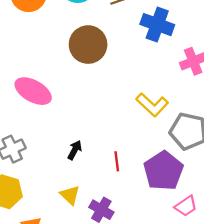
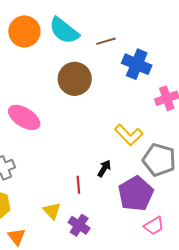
black arrow: (75, 150) -> (104, 168), moved
red line: (117, 161) -> (78, 185), moved

